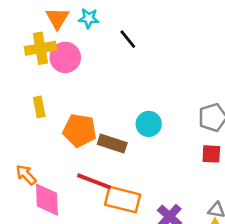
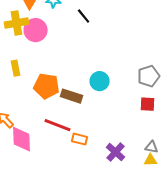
orange rectangle: (123, 200) -> (80, 139), size x0.6

